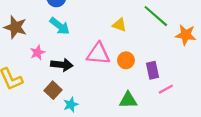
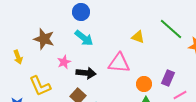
orange circle: (126, 60) -> (144, 84), moved
purple rectangle: (153, 70) -> (168, 78), turned 35

